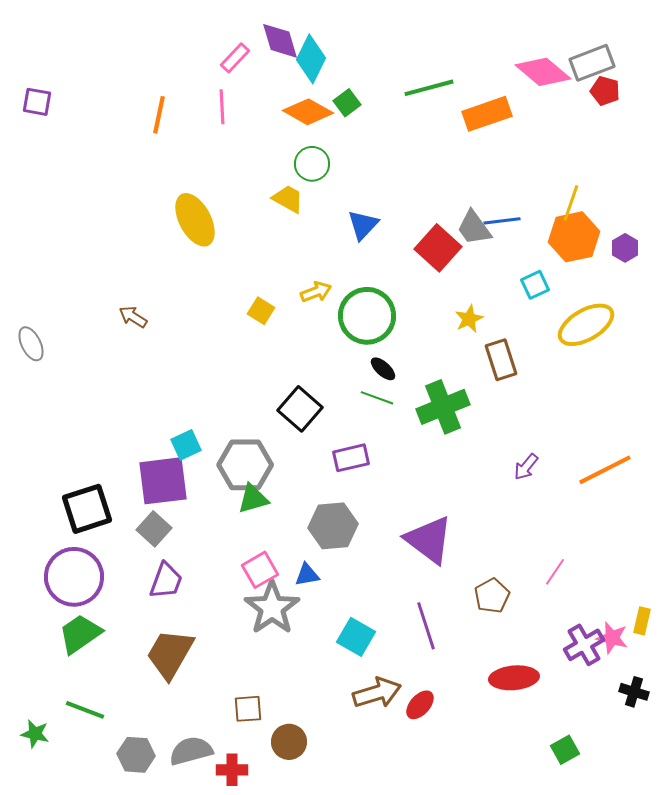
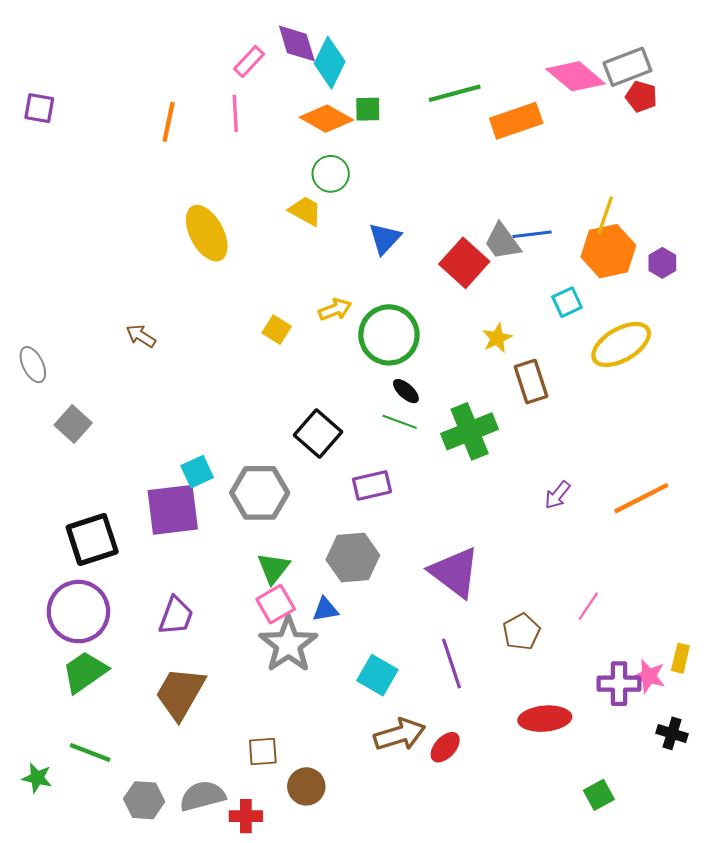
green square: (347, 103) -> (368, 109), turned 36
green triangle: (253, 499) -> (273, 568), moved, turned -36
gray square: (154, 529) -> (73, 424), moved
purple cross: (584, 645) -> (619, 684), turned 30

